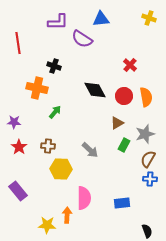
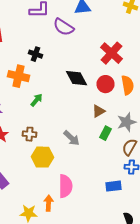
red cross: (130, 65) -> (112, 53), size x1.6
blue rectangle: (122, 203) -> (114, 186), moved

